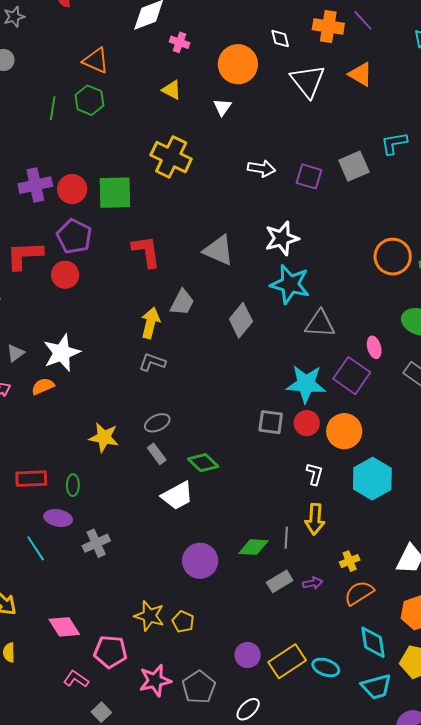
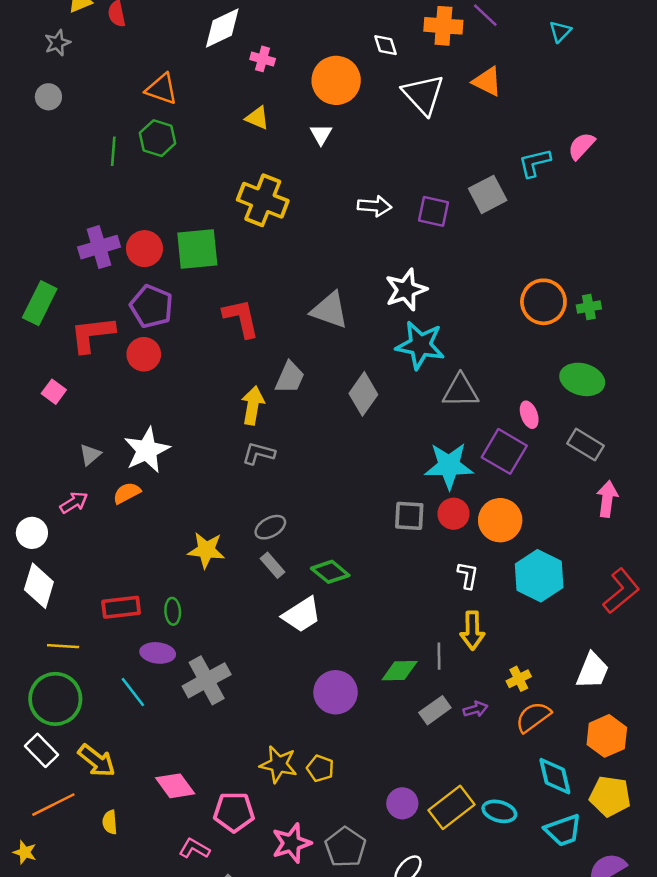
gray cross: (96, 543) -> (207, 680), size x1.4

